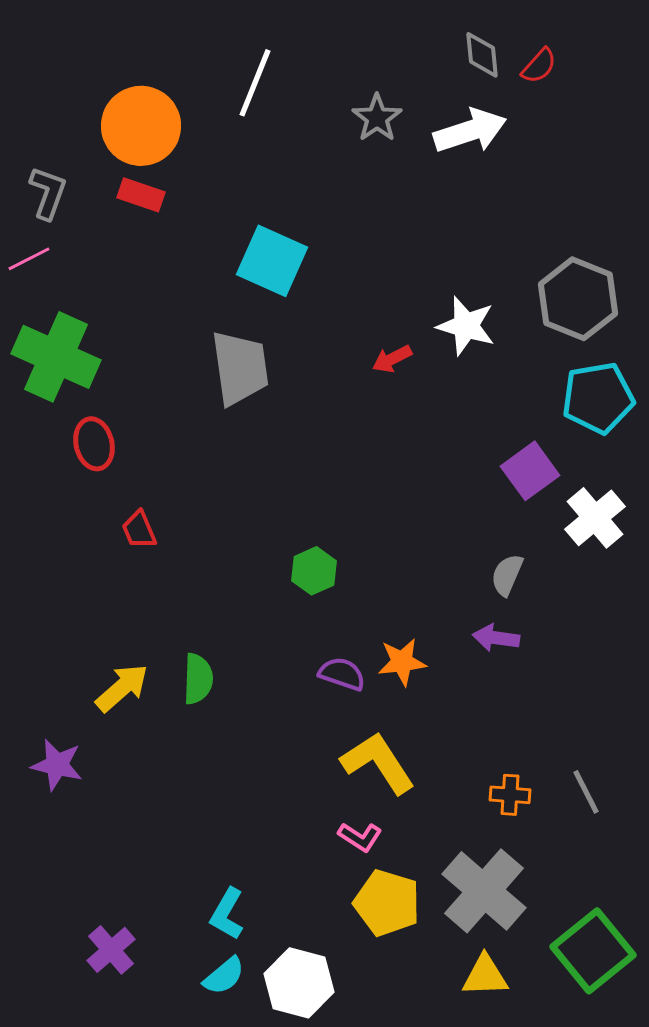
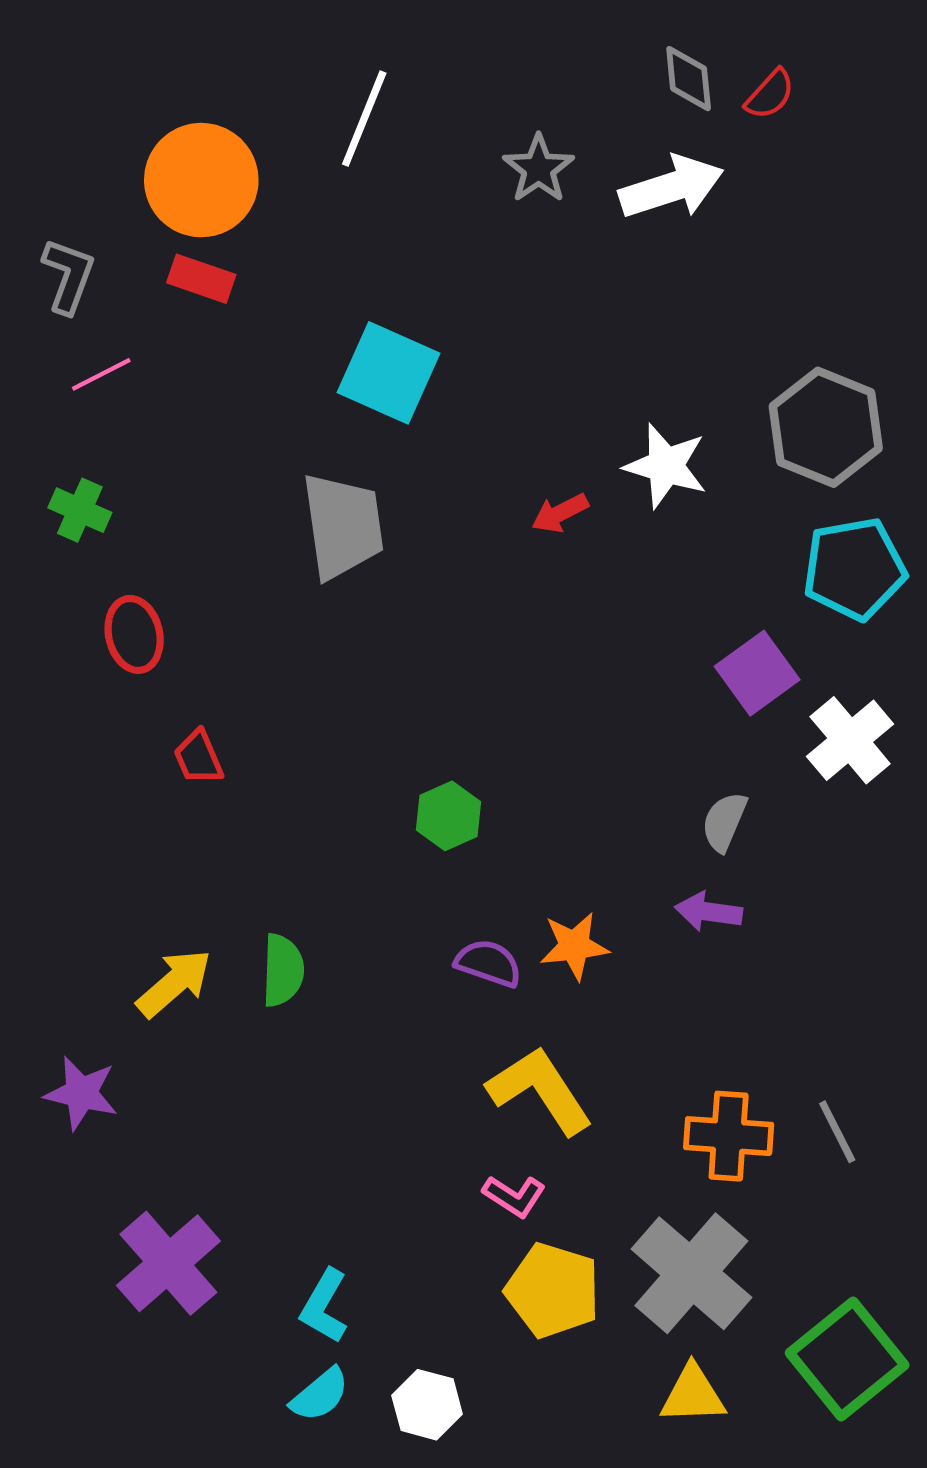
pink line: (29, 259) -> (101, 374), moved
green cross: (56, 357) -> (80, 510), size x0.5
orange cross: (510, 795) -> (729, 1136), size x1.5
purple cross: (111, 950) -> (168, 1263), moved, size x1.5
white hexagon: (299, 983) -> (427, 1405), size x0.7

